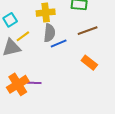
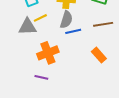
purple line: (34, 83) -> (41, 77), moved
orange cross: (18, 84) -> (48, 53), moved

